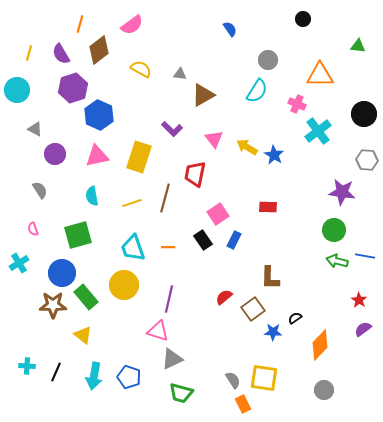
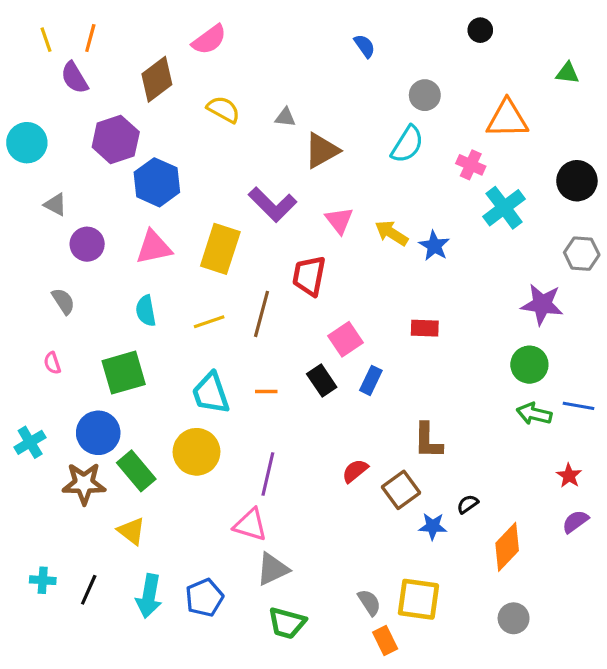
orange line: (80, 24) -> (90, 38), moved
yellow line: (29, 53) -> (46, 40), moved, turned -35
purple semicircle: (61, 54) -> (74, 78), moved
purple L-shape: (172, 129) -> (273, 205), size x1.4
cyan cross: (19, 263) -> (30, 442), moved
blue pentagon: (129, 377) -> (204, 598), turned 30

